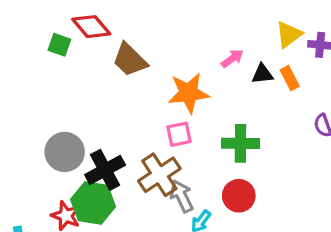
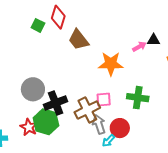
red diamond: (91, 27) -> (58, 17), turned 50
black triangle: (262, 74) -> (154, 40), moved
pink square: (179, 134) -> (104, 100), moved
red circle: (239, 196) -> (120, 128), moved

